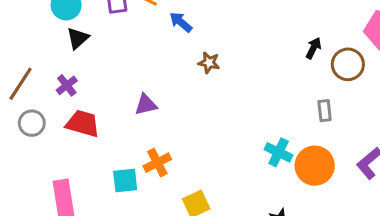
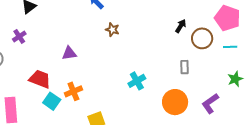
red trapezoid: (83, 124) -> (40, 79), moved
cyan cross: (279, 152) -> (137, 81), moved, turned 30
cyan square: (125, 181) -> (52, 101), turned 36

